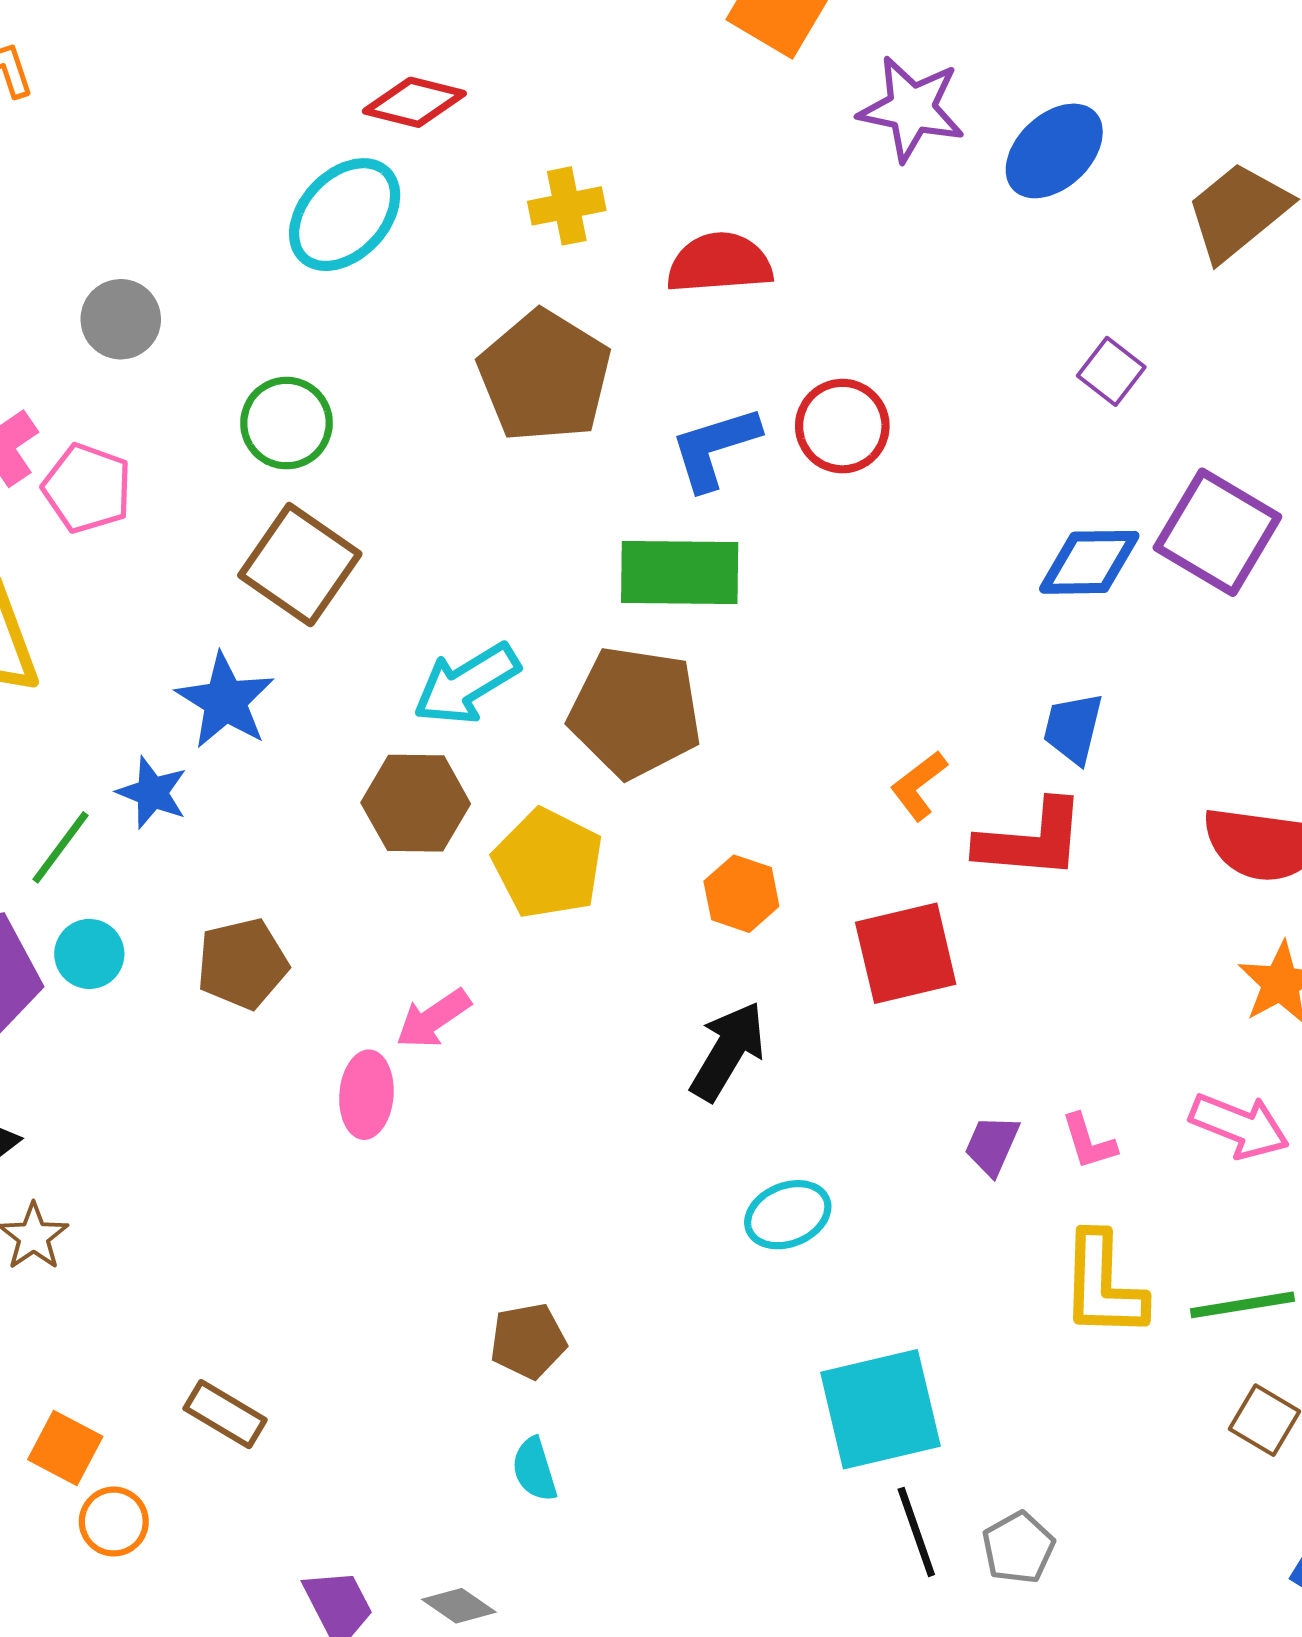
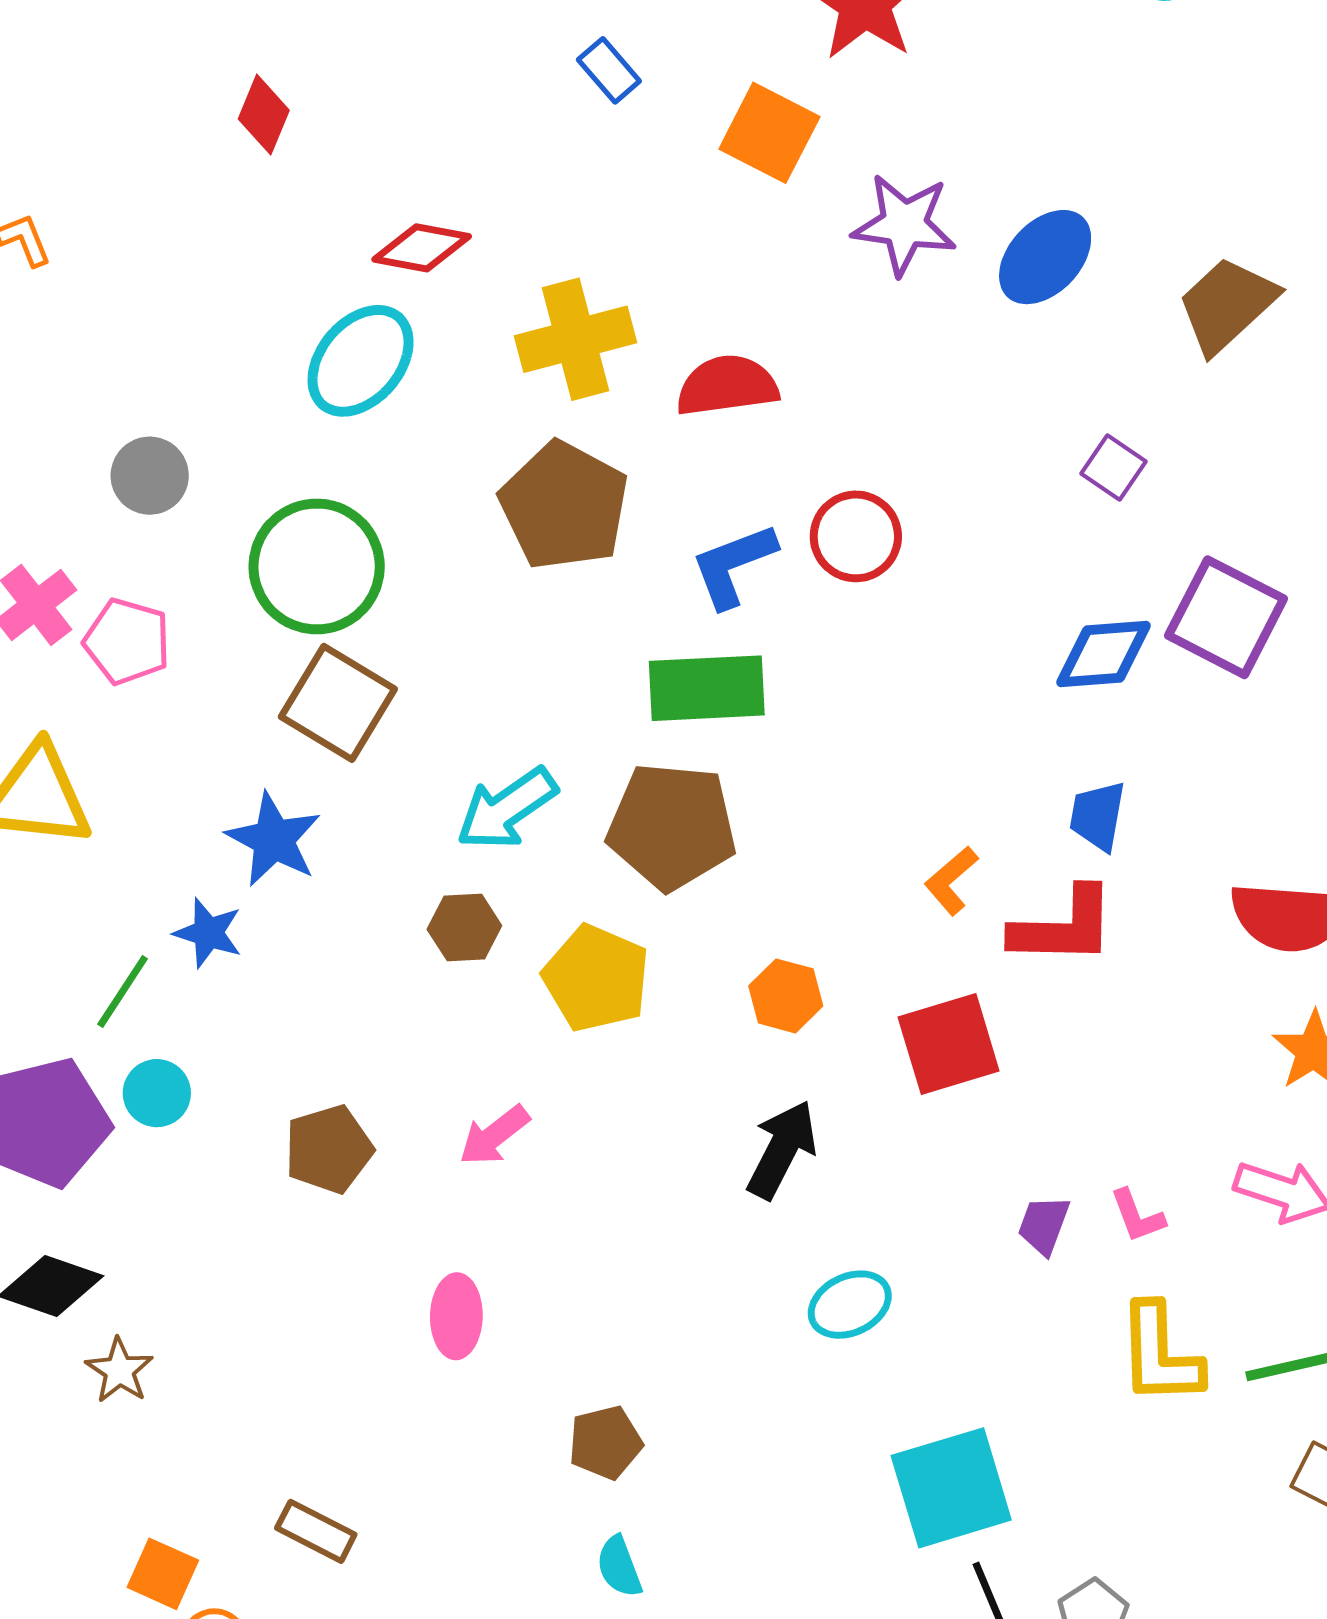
yellow cross: (567, 206) -> (576, 339), size x1.6
green circle: (287, 423) -> (317, 566), size x1.5
brown hexagon: (416, 803) -> (464, 928), size x0.7
brown pentagon: (242, 964) -> (329, 1149), moved
pink ellipse: (366, 1095) -> (456, 1316), moved

